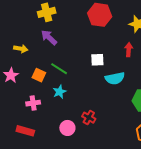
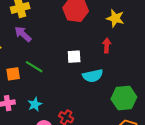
orange square: (39, 75) -> (13, 74), turned -32
cyan star: (59, 92) -> (35, 104), moved

